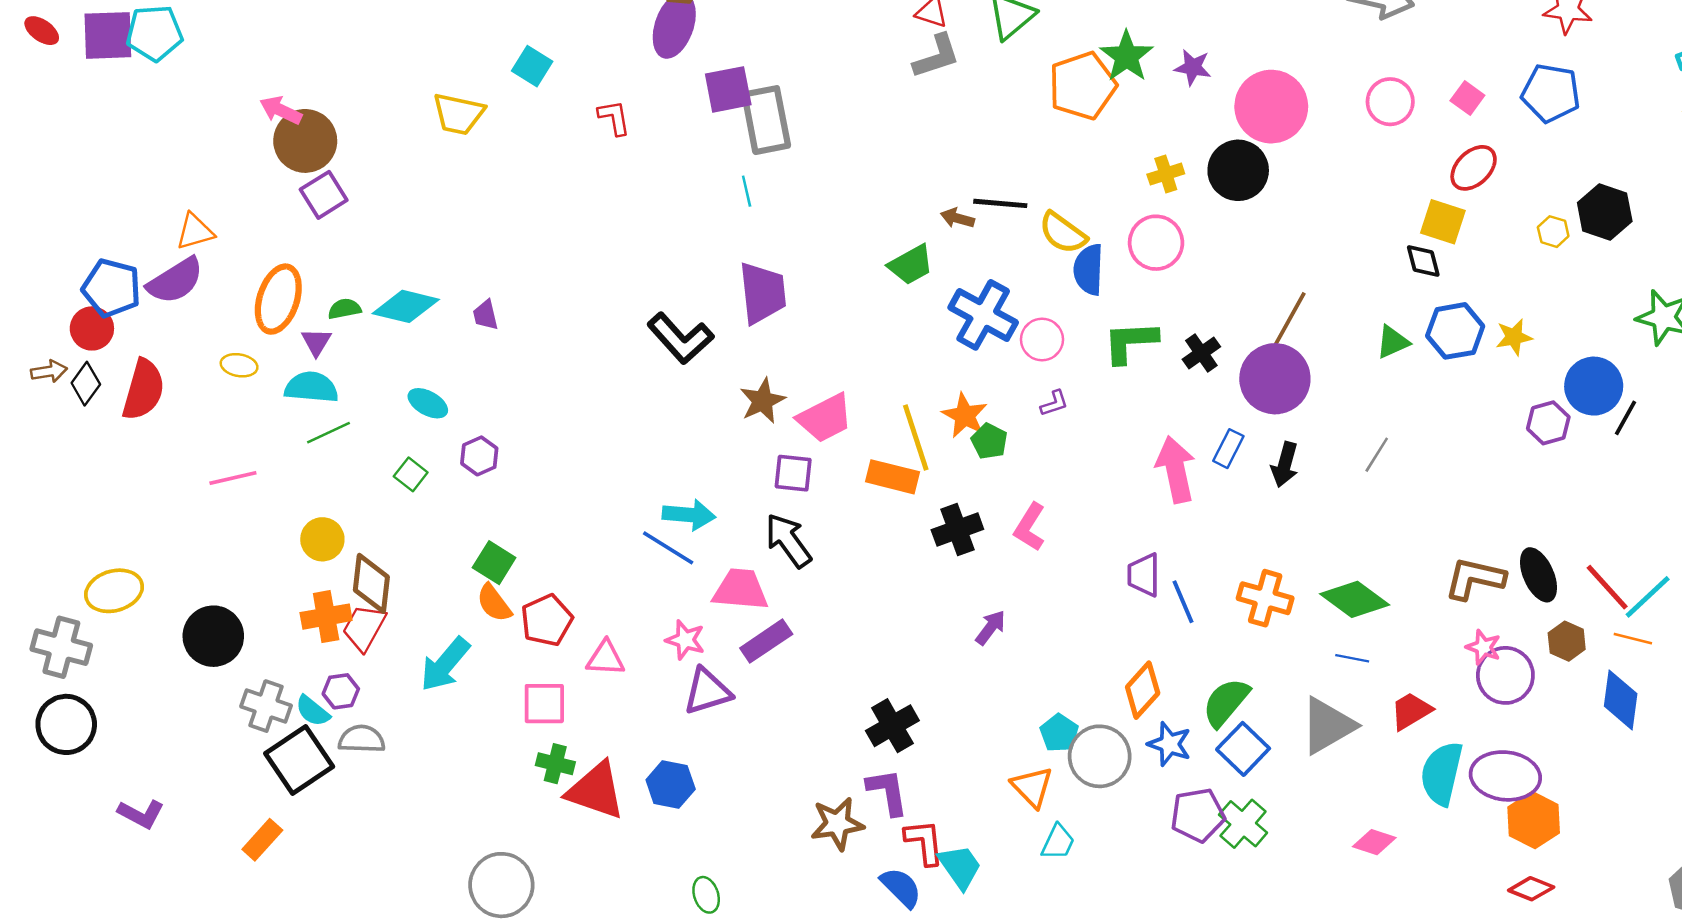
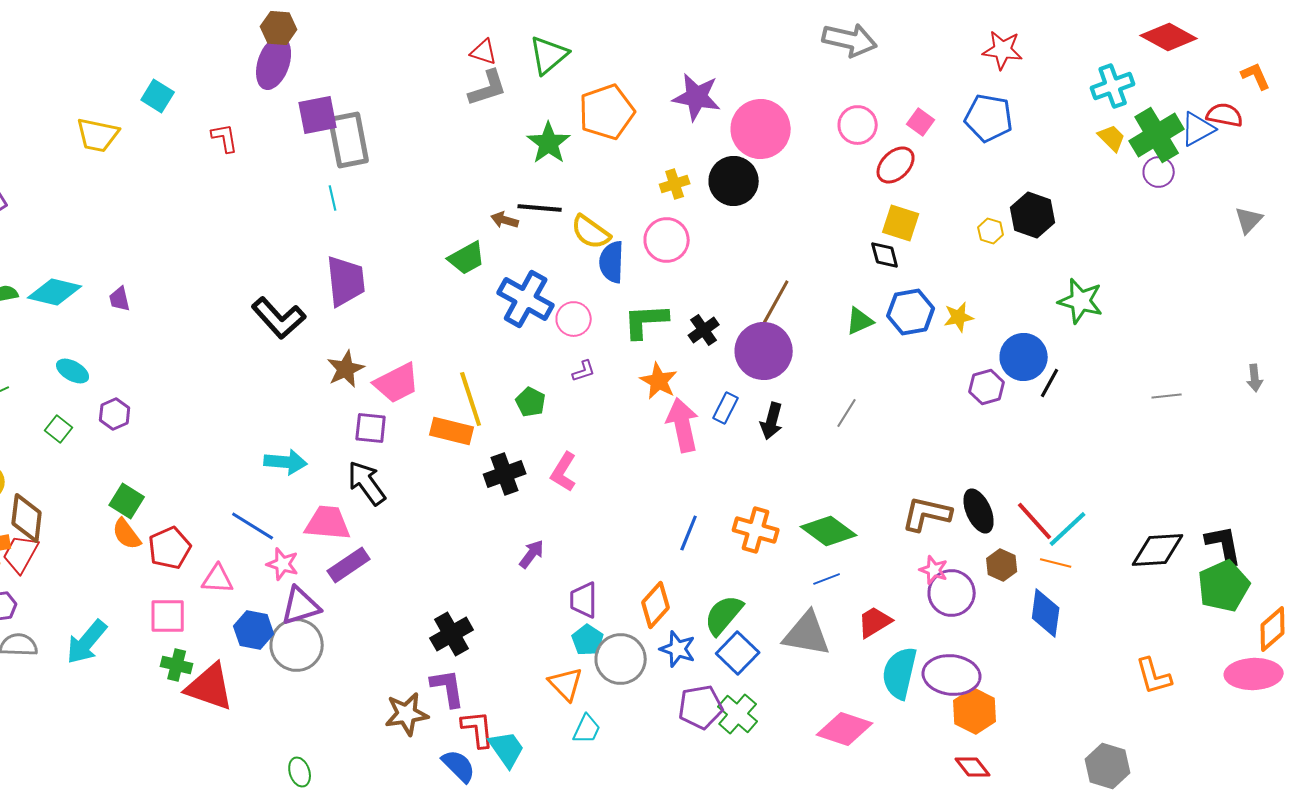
green star: (1127, 56) -> (549, 143), moved
purple star: (1193, 67) -> (697, 97), size x1.6
red ellipse: (1474, 168) -> (896, 165), moved
orange star: (965, 416) -> (659, 381), moved
blue line: (668, 548) -> (253, 526), moved
purple trapezoid: (1144, 575) -> (584, 600), moved
blue line: (1183, 602) -> (689, 533), turned 45
blue line: (1352, 658) -> (827, 579), turned -32
cyan arrow: (445, 664) -> (87, 642), moved
gray triangle: (1328, 726) -> (807, 634), turned 40
blue hexagon: (671, 784) -> (254, 630), moved
pink diamond: (1374, 842) -> (845, 729), size x1.6
gray circle: (501, 885) -> (297, 645), moved
red diamond: (1531, 889) -> (973, 767), turned 30

